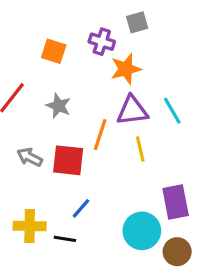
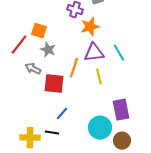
orange square: (54, 51) -> (39, 31), moved
gray arrow: (30, 157) -> (33, 69), moved
yellow cross: (30, 226) -> (30, 138), moved

